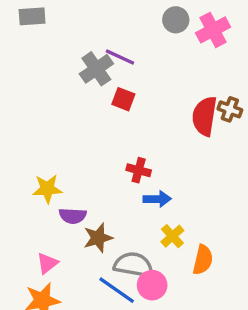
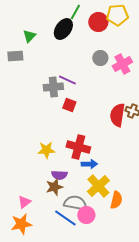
gray cross: (96, 69) -> (53, 87), turned 30
red cross: (139, 170) -> (78, 147), size x1.6
yellow star: (47, 189) -> (46, 150), moved
purple semicircle: (73, 216) -> (59, 175), moved
yellow cross: (172, 236) -> (98, 186), size x1.6

